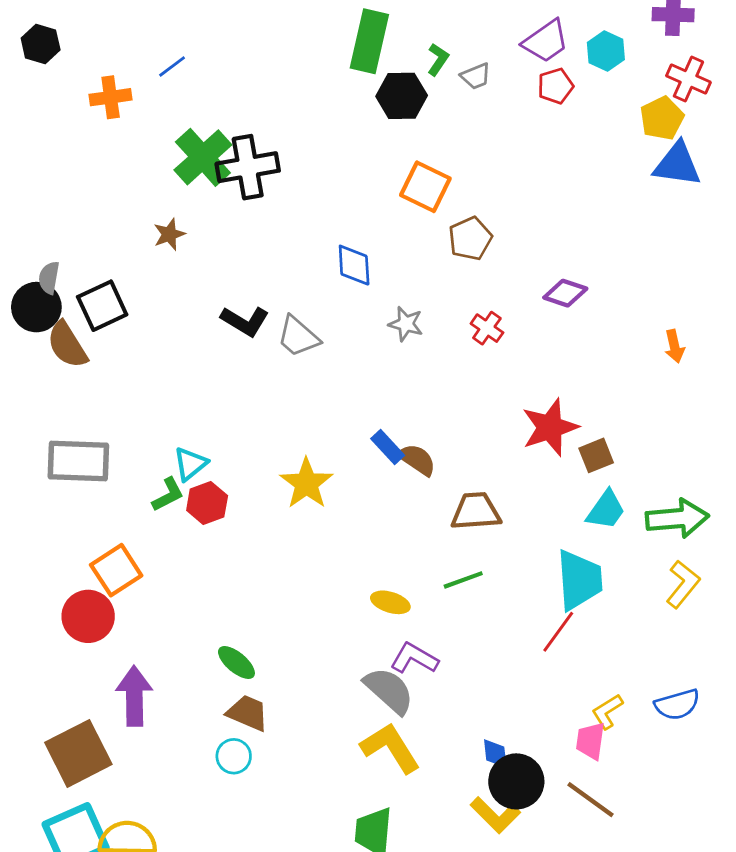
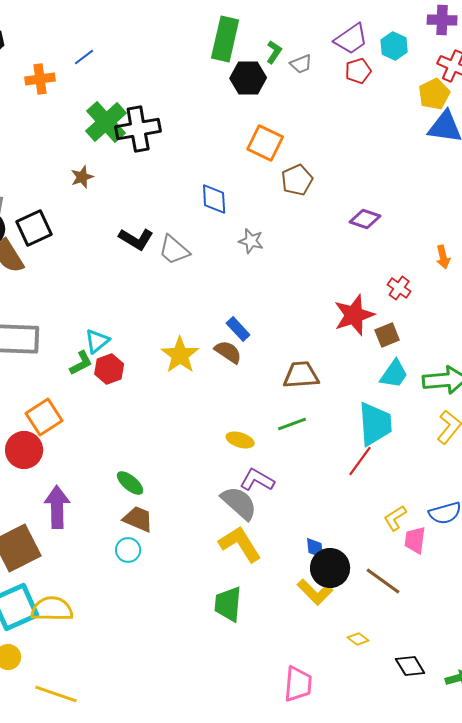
red cross: (487, 328) -> (399, 288), moved
brown semicircle: (417, 460) -> (228, 352), moved
pink trapezoid: (591, 741) -> (415, 540), moved

